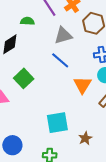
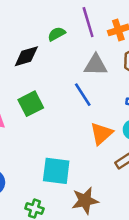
green semicircle: (27, 21) -> (57, 34), turned -48
brown star: (85, 138) -> (85, 201), size x1.5

